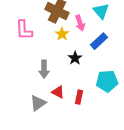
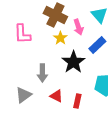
black star: (75, 58) -> (73, 62), size x1.6
gray triangle: (38, 103) -> (23, 95), moved

